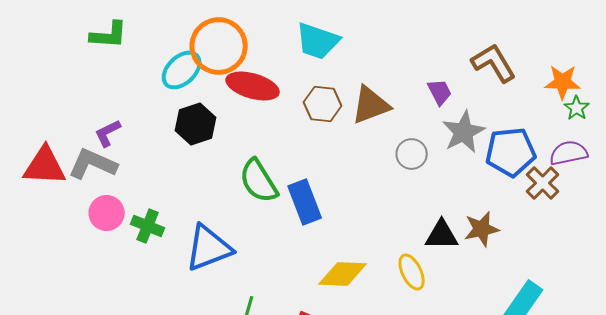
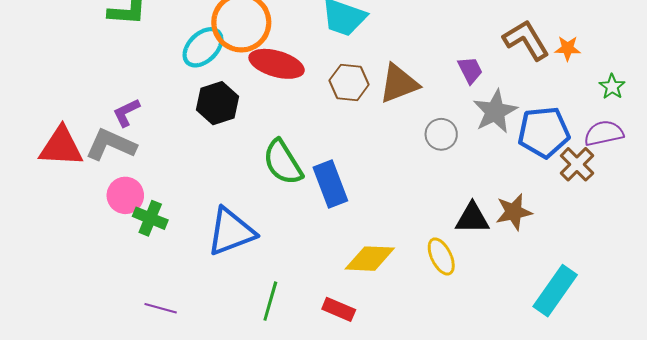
orange star: (563, 82) -> (568, 48), moved, size x0.7
green cross: (148, 226) -> (150, 218), moved

